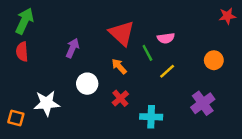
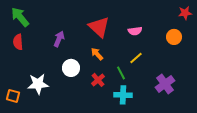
green arrow: (25, 21) -> (20, 17), turned -65
green line: (147, 53) -> (121, 73), moved
orange circle: (214, 60) -> (174, 37), moved

